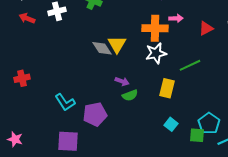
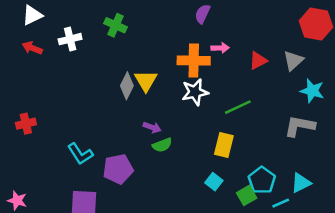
gray diamond: (102, 48) -> (127, 86), turned 60
yellow rectangle: (167, 88) -> (224, 145), moved
green square: (197, 135) -> (247, 195), turned -35

